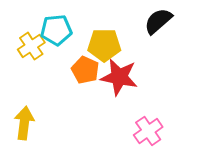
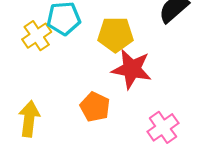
orange pentagon: (85, 70) -> (95, 107), moved

